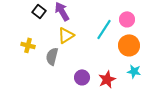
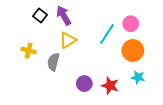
red star: (107, 79) -> (110, 86), turned -30

